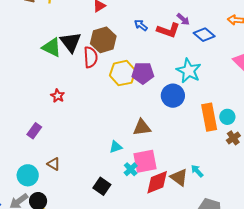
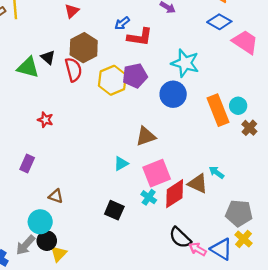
blue arrow: (141, 25) -> (122, 23), turned -64
red L-shape: (168, 30) -> (140, 37), moved
blue diamond: (204, 35) -> (219, 22), moved
black triangle: (71, 42) -> (48, 57), size x0.6
cyan cross: (131, 169) -> (149, 197), moved
cyan circle: (28, 175) -> (40, 222), moved

